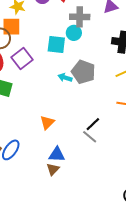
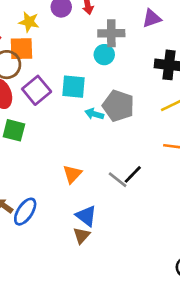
cyan square: (56, 44) -> (74, 87), moved
gray line: (90, 137) -> (118, 180), moved
blue triangle: (57, 154) -> (86, 216), turned 36

